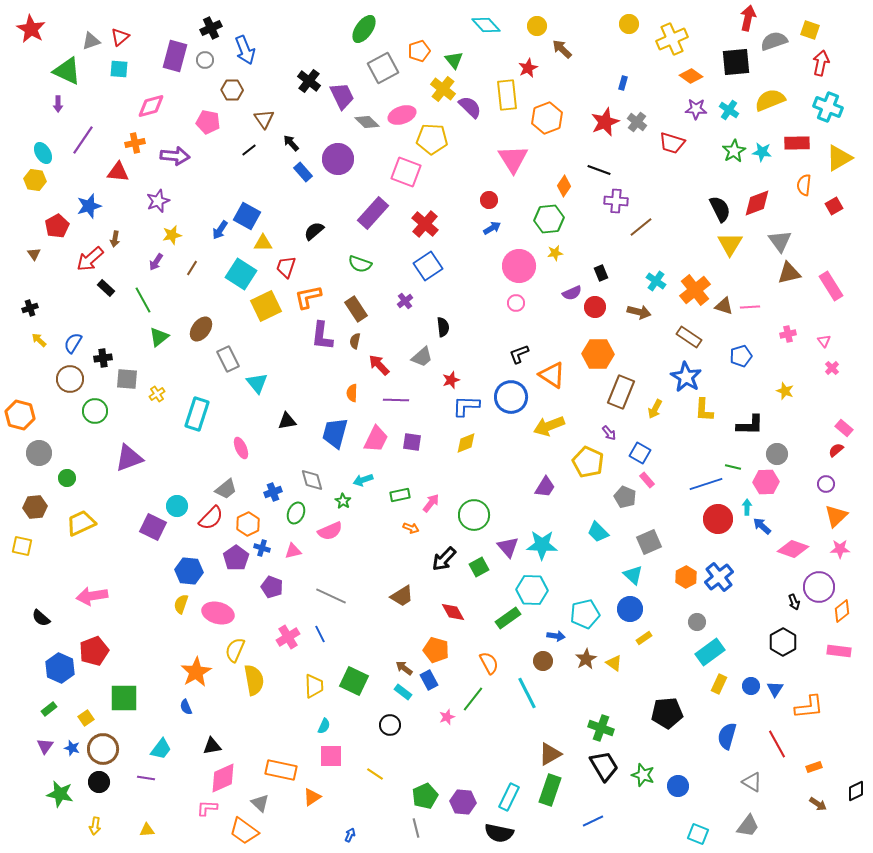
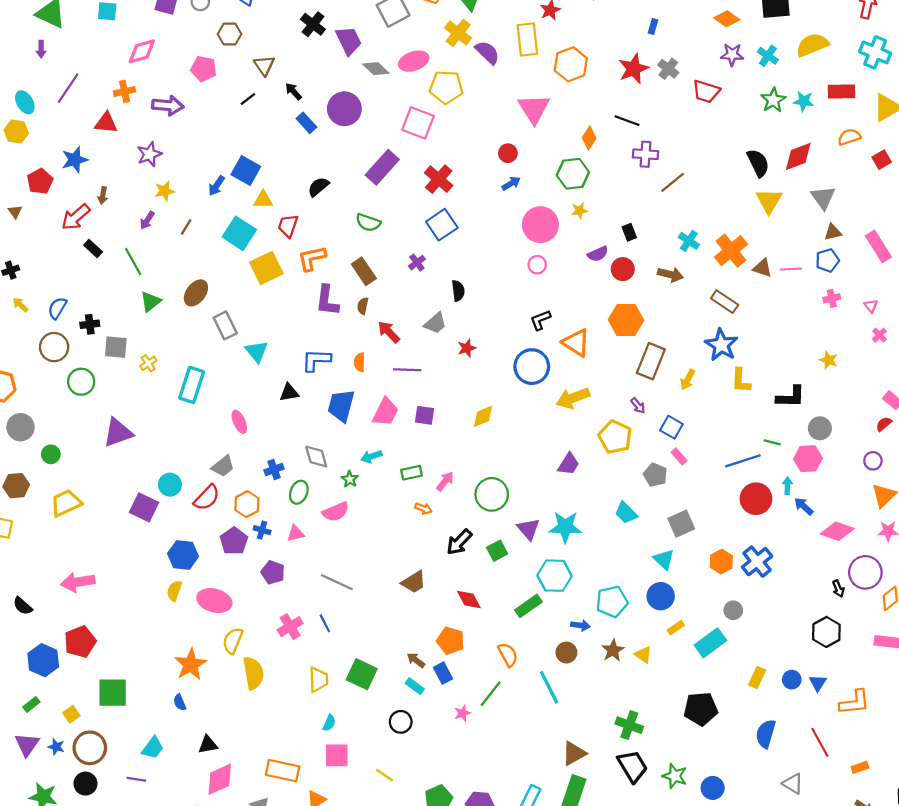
orange semicircle: (804, 185) -> (849, 137), turned 65
brown triangle: (789, 273) -> (833, 232), size x0.7
blue pentagon: (741, 356) -> (827, 260), moved
blue L-shape: (466, 406) -> (316, 360), moved
cyan rectangle: (710, 652) -> (710, 643), moved
purple triangle: (45, 746) -> (27, 745), size x1.4

